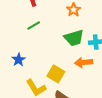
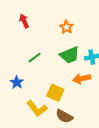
green line: (34, 25) -> (35, 58), moved

